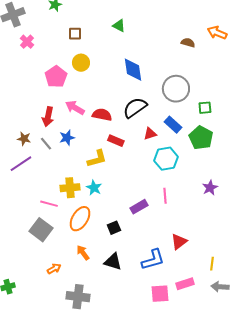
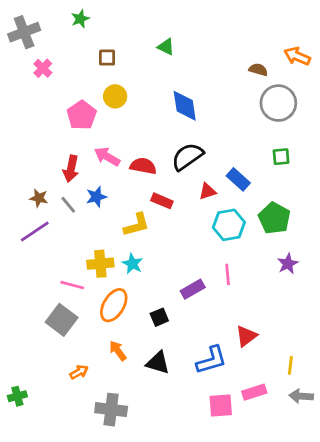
gray circle: (176, 89) -> (278, 103), moved
green pentagon: (201, 138) -> (274, 218), moved

